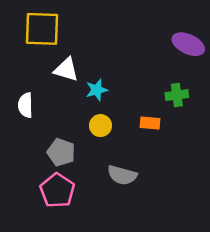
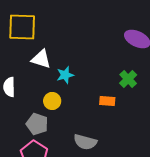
green cross: (177, 95) -> (128, 79), turned -36
yellow circle: (100, 126) -> (52, 101), moved

